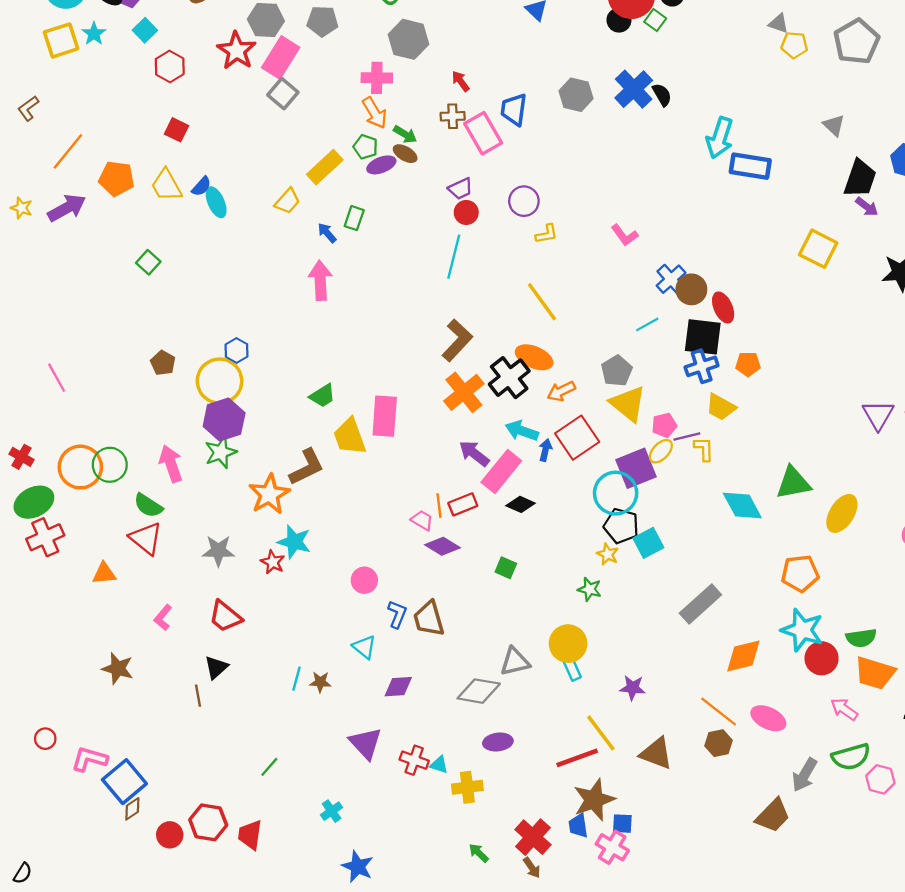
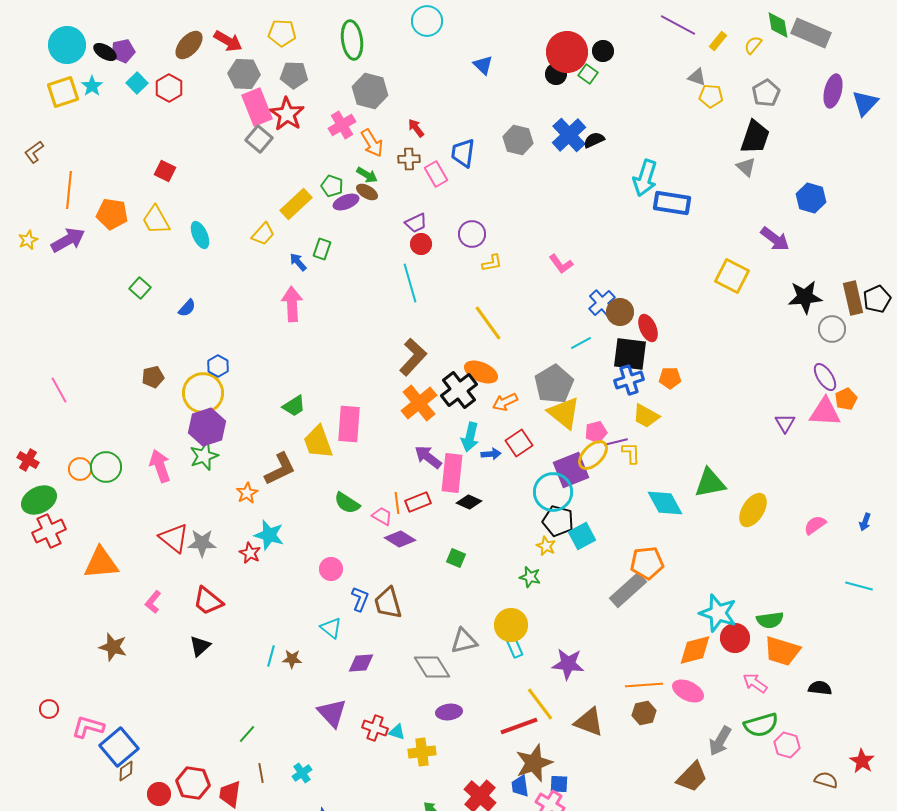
gray pentagon: (857, 42) -> (766, 93), size x0.7
red star: (236, 51) -> (287, 114), moved
pink rectangle: (281, 57) -> (257, 107), turned -54
red hexagon: (170, 66) -> (169, 88), moved
pink cross: (377, 78) -> (342, 125), turned -32
black semicircle: (662, 95) -> (594, 140), turned -85
orange arrow: (375, 113) -> (372, 143), moved
pink rectangle: (483, 133) -> (436, 174), size x0.7
orange line: (68, 151) -> (69, 190), turned -33
black trapezoid: (860, 178) -> (755, 137), moved
blue semicircle: (201, 186) -> (187, 308), moved
purple arrow: (867, 207) -> (775, 239), size x1.4
yellow star: (21, 208) -> (28, 240), turned 30
cyan line: (454, 257) -> (410, 283), turned -30
brown pentagon: (163, 363) -> (153, 377), turned 30
gray pentagon: (617, 371) -> (554, 384), size x1.4
purple triangle: (878, 415) -> (785, 423), size x0.7
cyan arrow: (522, 431) -> (470, 437), turned -96
red square: (577, 438) -> (519, 443), size x0.7
blue arrow: (545, 450) -> (491, 454), turned 72
yellow ellipse: (661, 451) -> (593, 455), size x1.4
orange circle: (80, 467) -> (80, 469), size x0.6
pink rectangle: (501, 472) -> (452, 473), turned -33
orange star: (269, 494) -> (247, 493), size x0.6
green semicircle: (148, 506) -> (347, 503), moved
red triangle: (146, 538) -> (174, 538), moved
orange triangle: (104, 573) -> (101, 563), size x1.6
orange pentagon: (800, 573) -> (647, 563), moved
orange diamond: (743, 656) -> (695, 650), moved
purple star: (633, 688) -> (568, 664), size x1.4
gray diamond: (479, 691) -> (432, 667), turned 48
brown line: (198, 696) -> (261, 773), moved
orange line: (719, 711) -> (644, 685), turned -42

